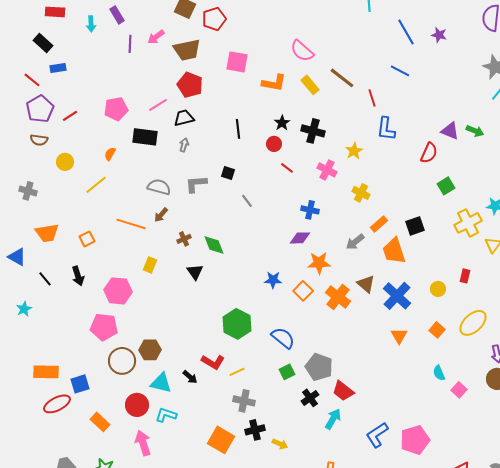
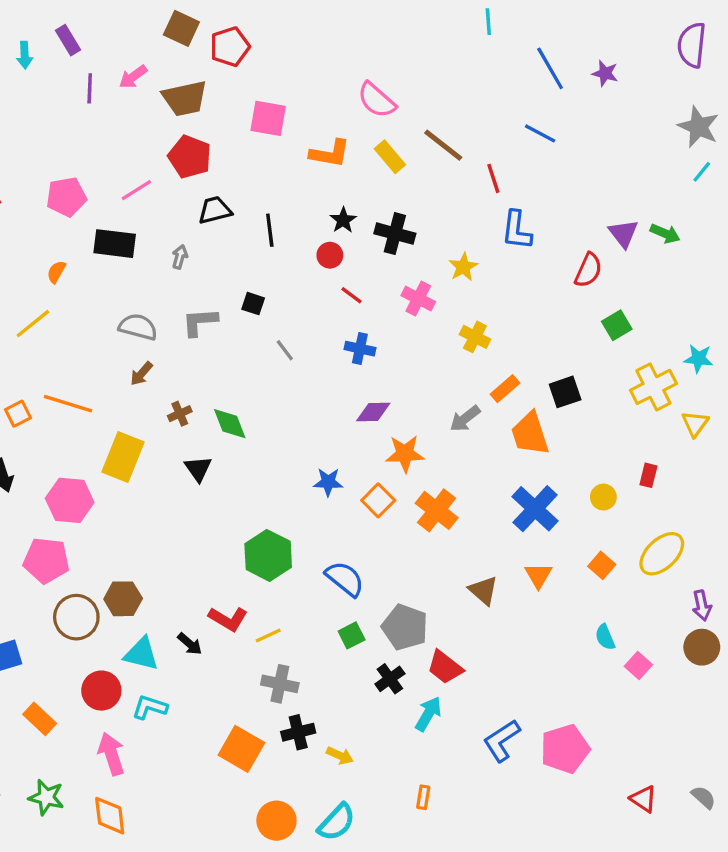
black trapezoid: (184, 118) -> (215, 210), moved
purple triangle: (450, 131) -> (623, 234), turned 30
blue cross: (310, 210) -> (360, 349), moved
orange line: (131, 224) -> (68, 404), moved
yellow rectangle: (150, 265) -> (123, 457), size x1.8
brown triangle: (366, 284) -> (483, 590), moved

